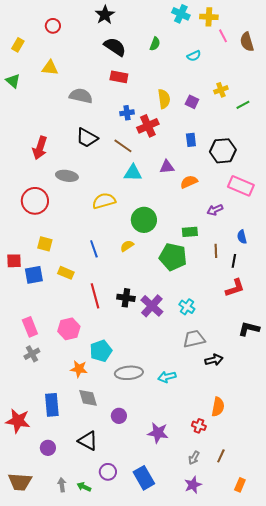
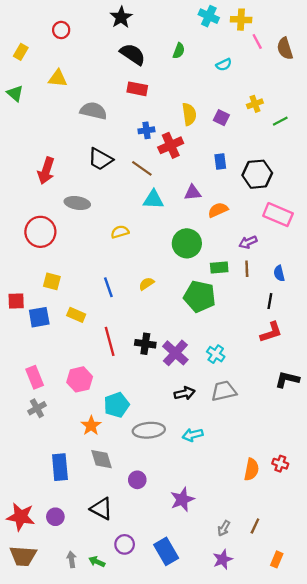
yellow semicircle: (104, 201) -> (120, 232), size x0.7
green circle: (144, 220) -> (187, 243), moved
brown line: (216, 251) -> (247, 269), moved
black arrow: (214, 360) -> (185, 393), moved
orange star: (79, 369) -> (91, 426), turned 30
red star: (18, 421) -> (21, 517), moved
red cross: (199, 426) -> (280, 464), moved
purple star: (158, 433) -> (182, 499), turned -30

